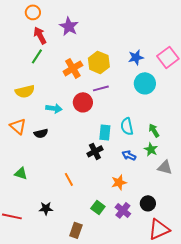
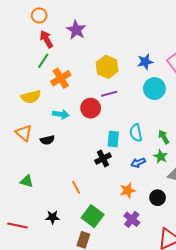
orange cross: (73, 68) -> (61, 78), moved
blue arrow: (129, 155) -> (138, 163), turned -48
black circle: (148, 203) -> (158, 198), moved
green square: (98, 207) -> (93, 216), moved, size x1.5

